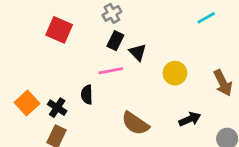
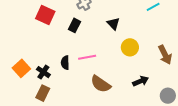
black rectangle: (115, 41) -> (74, 25), moved
black triangle: (138, 52) -> (113, 24), moved
pink line: (111, 71) -> (87, 57), moved

